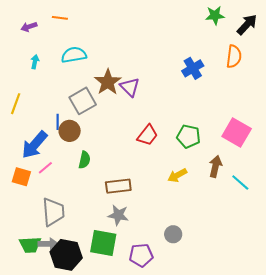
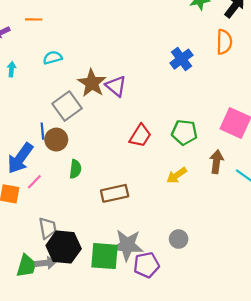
cyan semicircle: (74, 55) -> (53, 58), size x0.7
gray trapezoid: (53, 212) -> (48, 228), size x0.7
gray star: (118, 215) -> (127, 245), moved, size x1.4
green trapezoid: (30, 245) -> (26, 266), turned -65
black hexagon: (66, 255) -> (64, 247), moved

